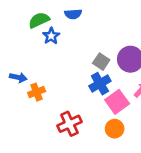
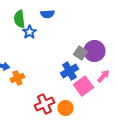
green semicircle: (39, 20) -> (19, 19), turned -72
gray square: (101, 62) -> (80, 53), moved
orange circle: (115, 129) -> (65, 108), moved

